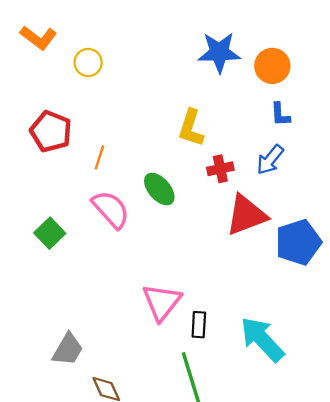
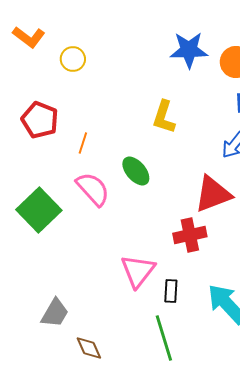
red cross: (220, 169) -> (190, 235), moved, size x1.4
green square: (50, 233) -> (39, 210), size x1.6

